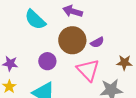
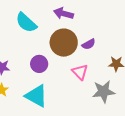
pink triangle: (88, 70) -> (80, 72), size x0.7

